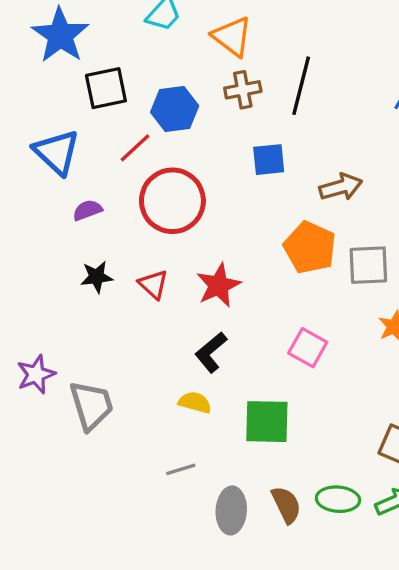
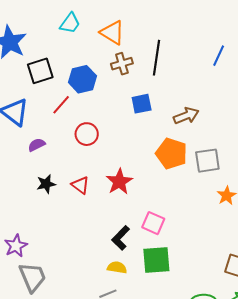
red circle: (172, 201) -> (87, 134), size x0.6
pink square: (308, 348) -> (153, 223), moved
black L-shape: (211, 352) -> (121, 238), moved
yellow semicircle: (195, 402) -> (117, 267), moved
gray trapezoid: (91, 405) -> (33, 277), moved

